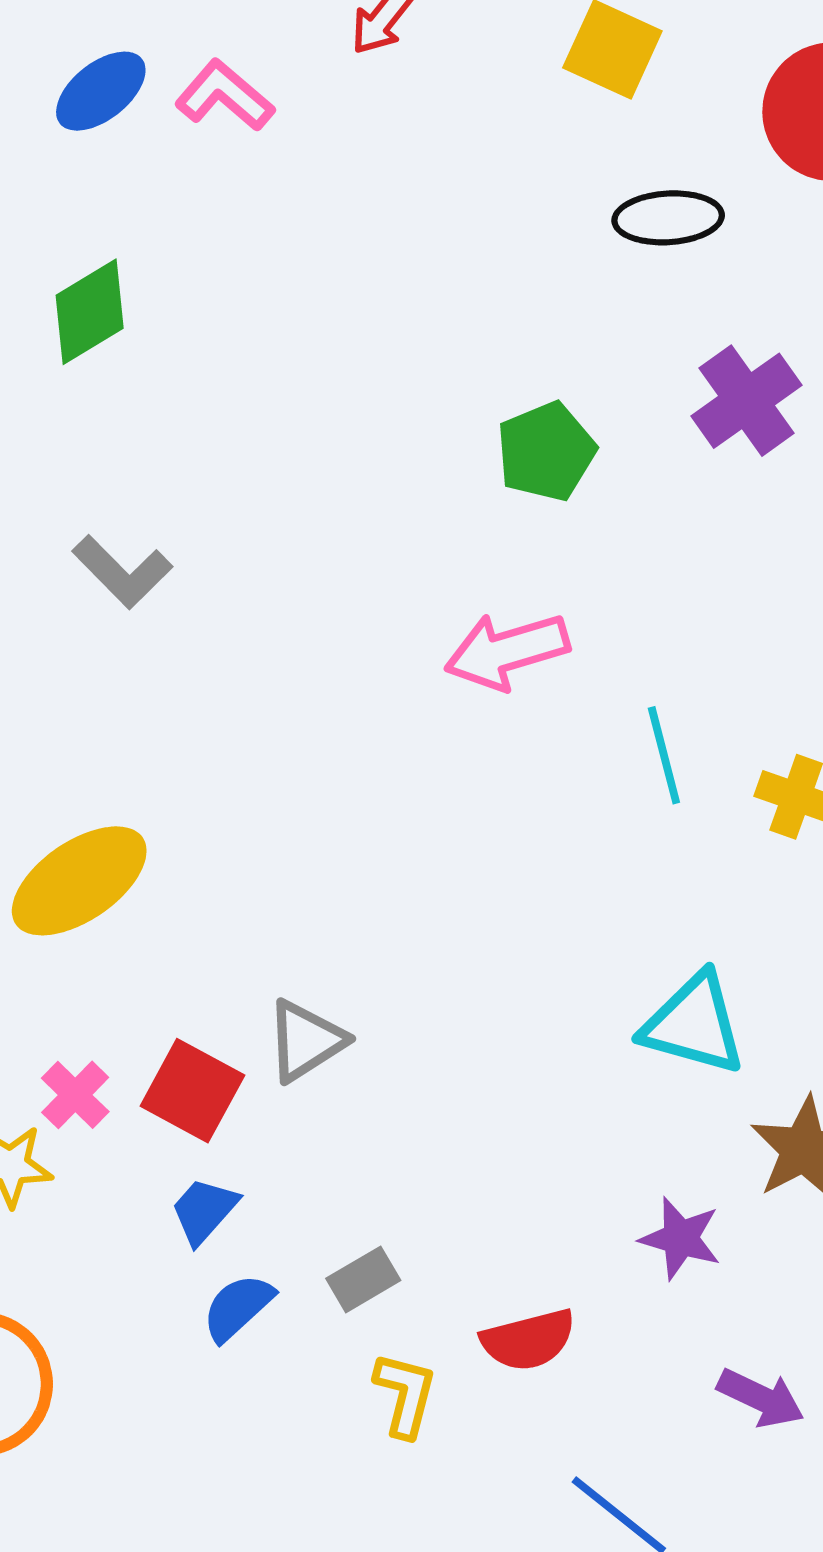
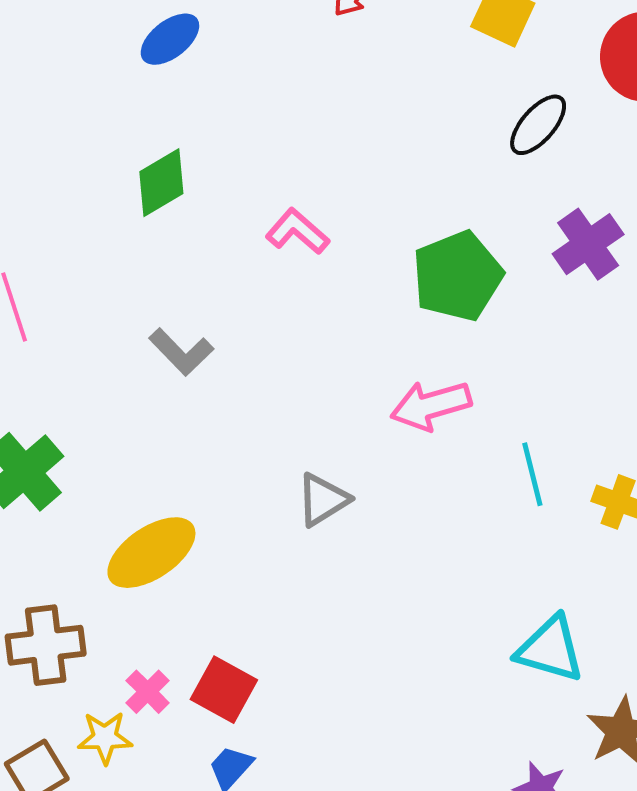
pink L-shape: (225, 96) -> (297, 231), moved
black ellipse: (668, 218) -> (538, 125), turned -46
green pentagon: (546, 452) -> (457, 276), size x1.4
gray triangle: (306, 1041) -> (323, 500), moved

